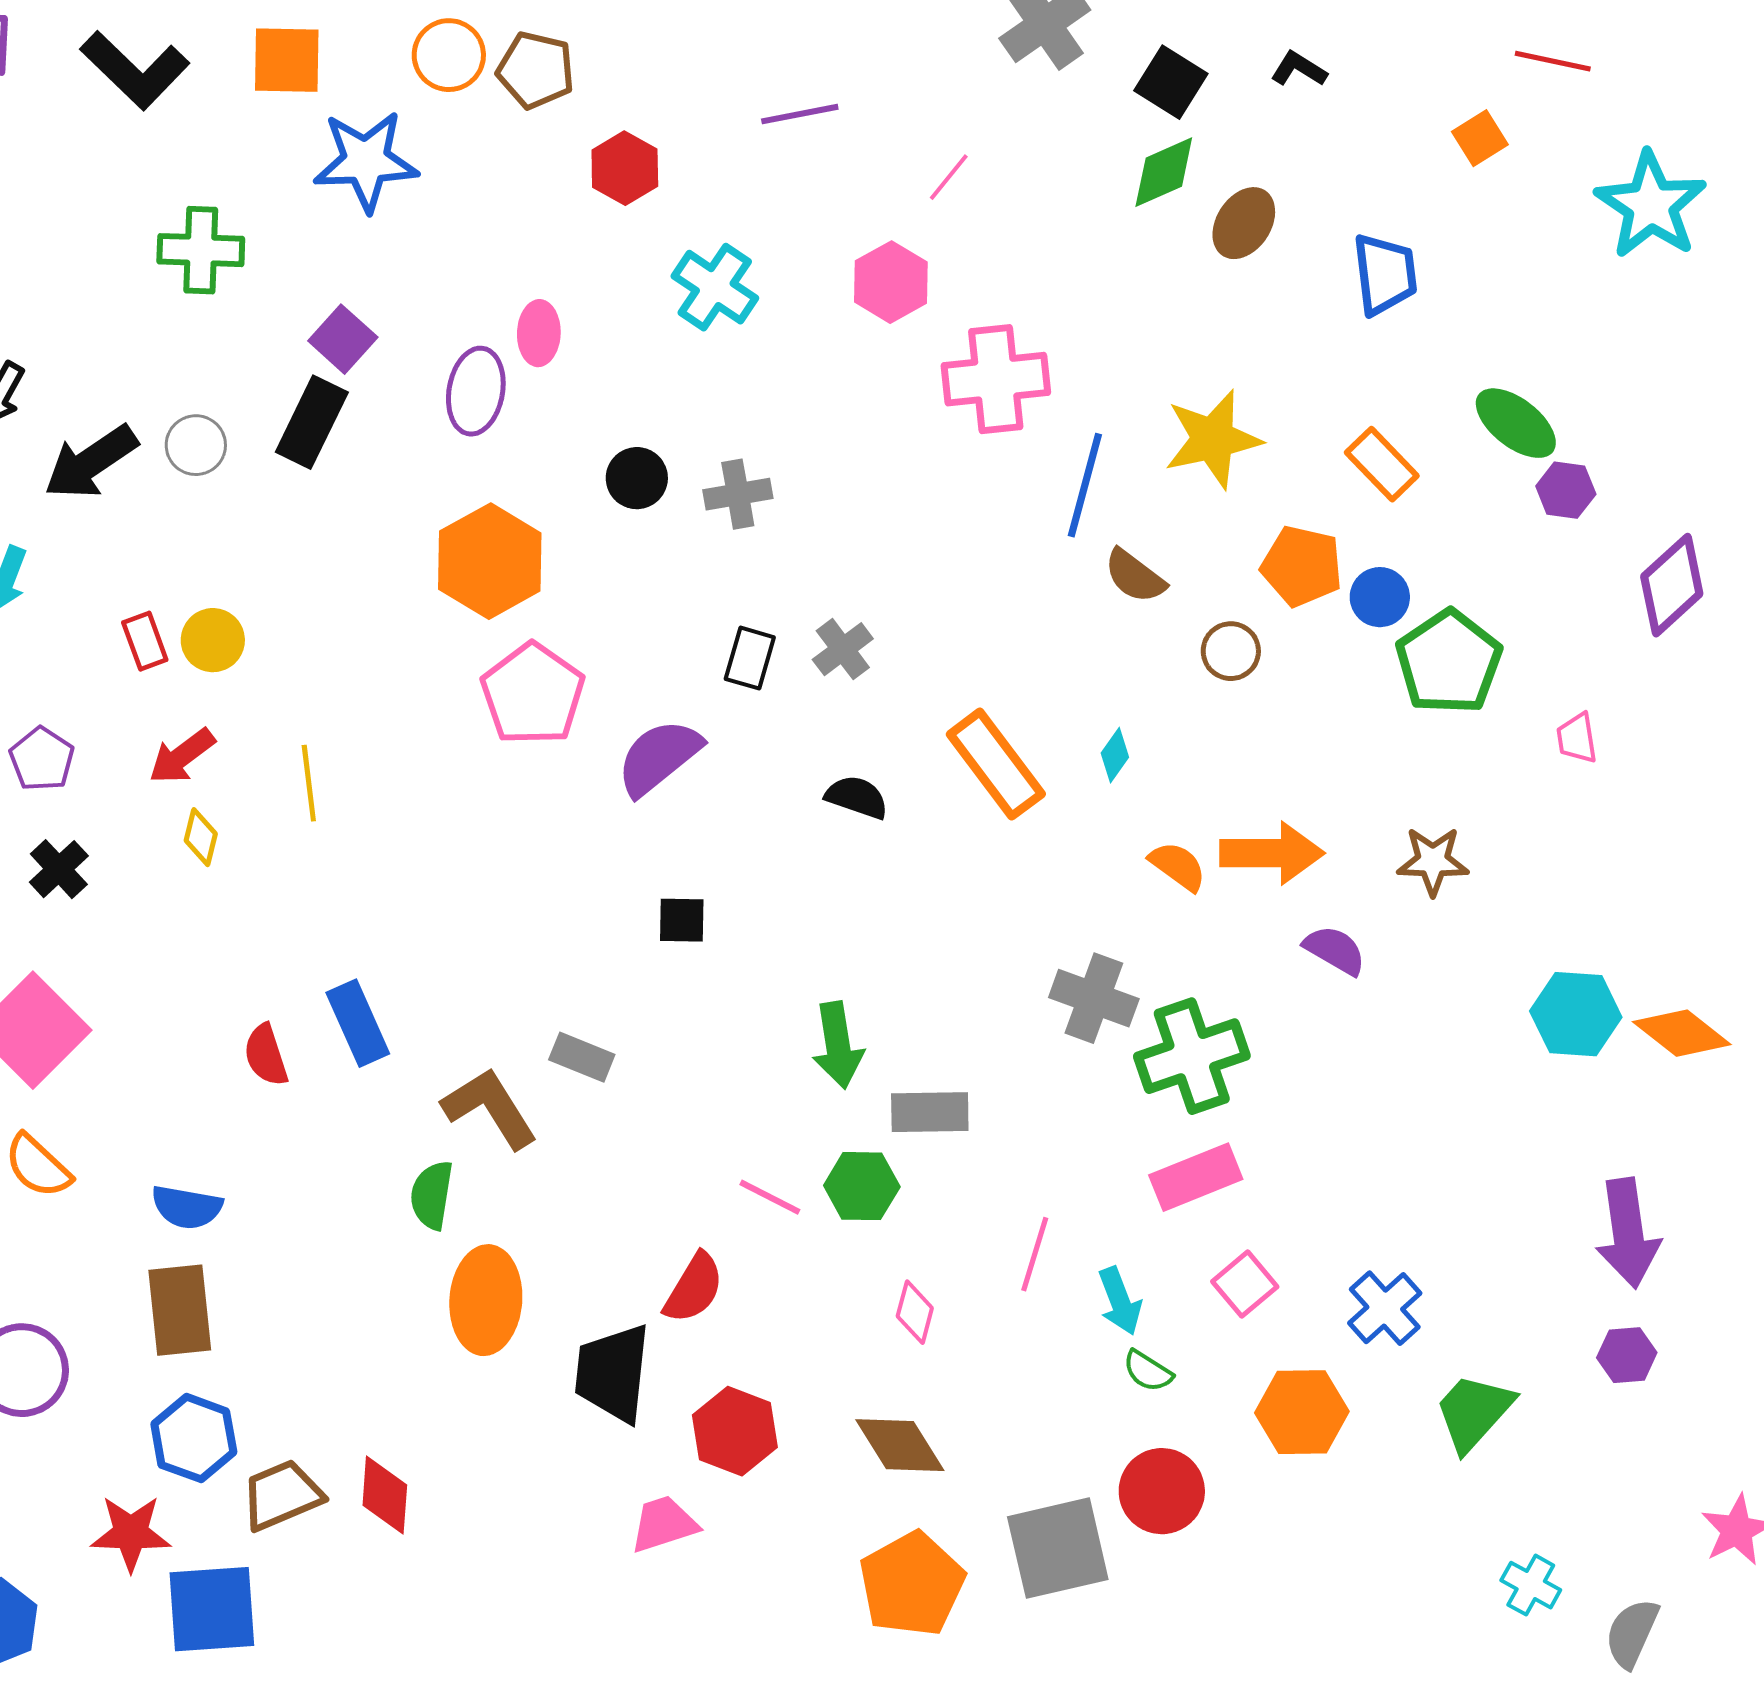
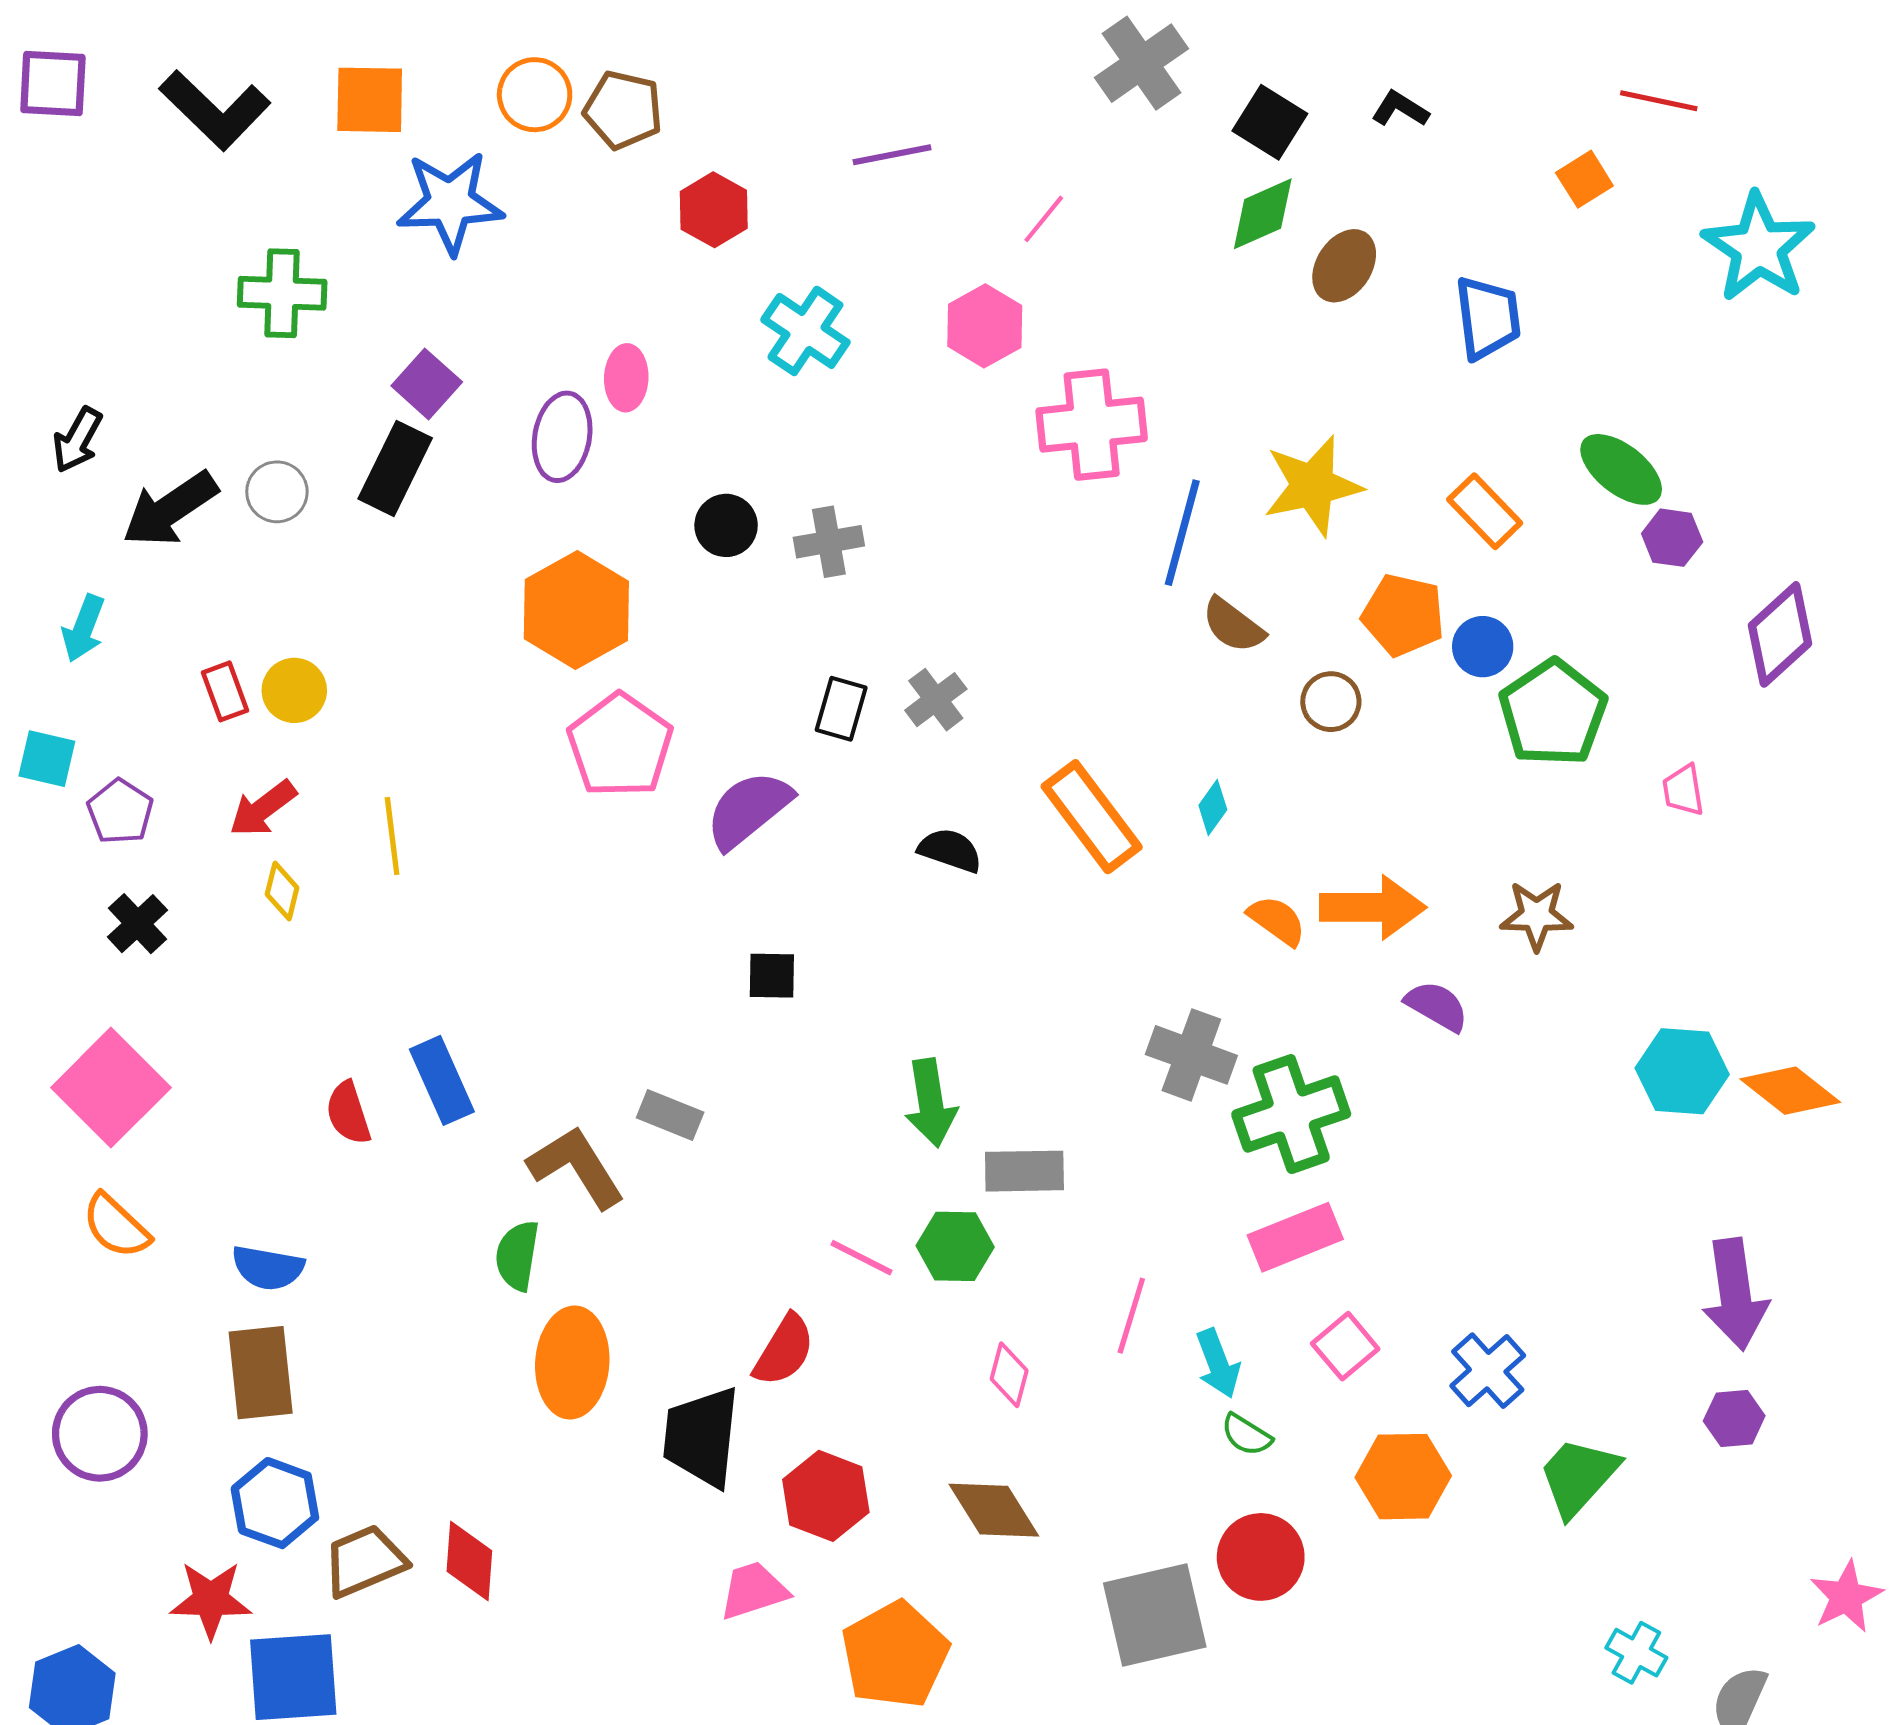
orange pentagon: (912, 1584) -> (895, 1655), moved

